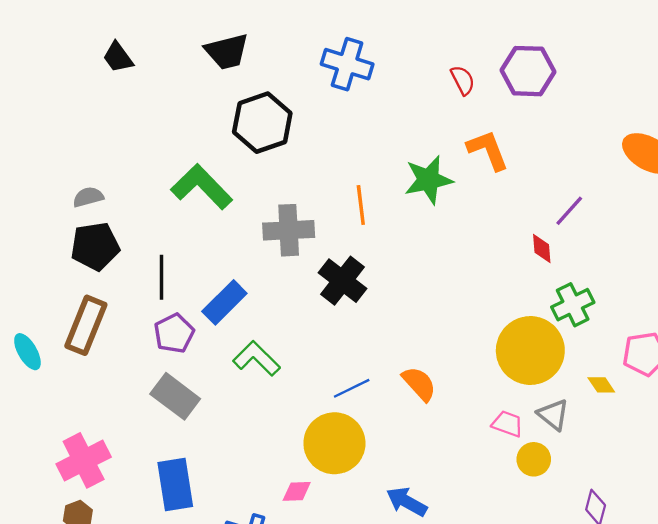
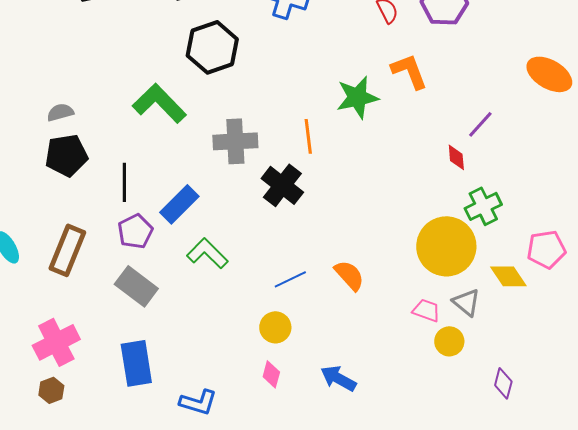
orange line: (361, 205) -> (308, 136), moved
brown rectangle: (86, 325) -> (67, 250), moved
yellow diamond: (601, 385) -> (508, 276), size x1.5
yellow circle: (334, 443) -> (275, 327), size x0.6
pink diamond: (297, 491) -> (271, 374), moved, turned -72

